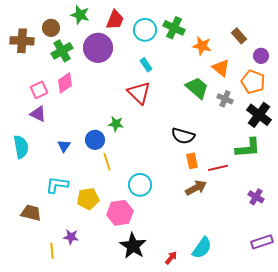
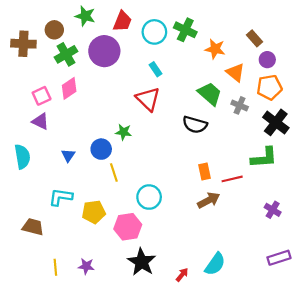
purple circle: (261, 56) -> (267, 60), moved
orange pentagon: (253, 82) -> (269, 87), turned -30
black semicircle: (183, 136) -> (195, 125), moved
purple star: (71, 237) -> (86, 266), moved

